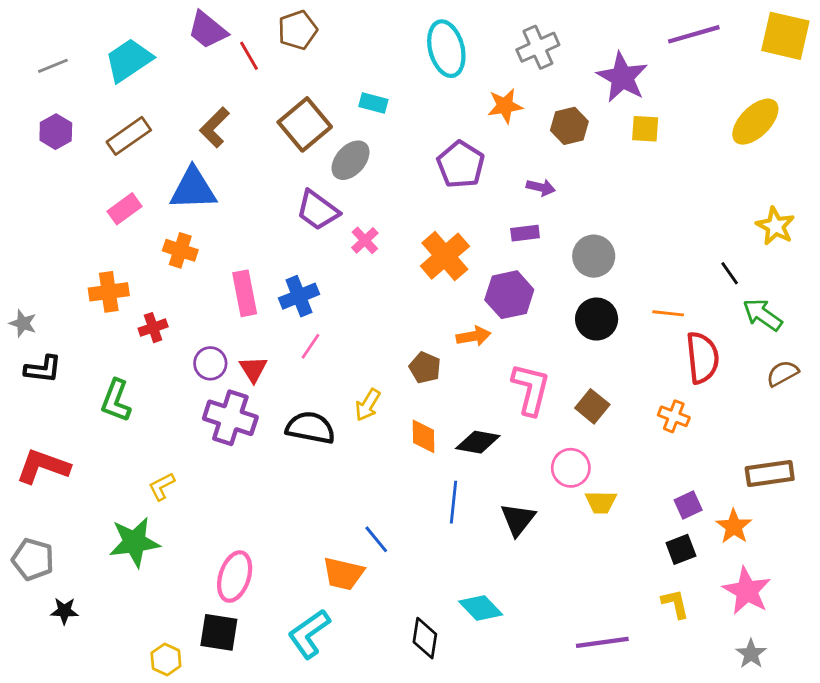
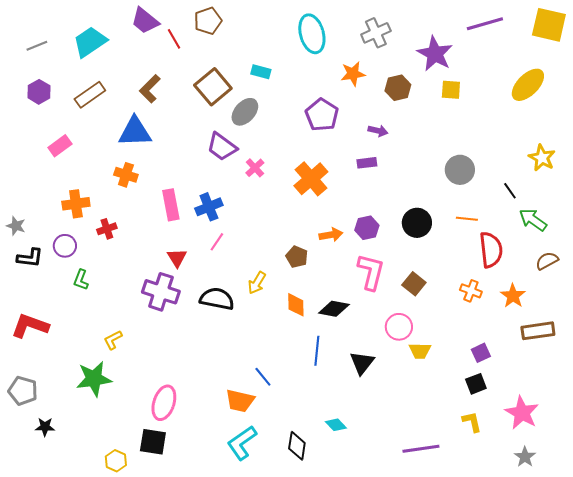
pink rectangle: (124, 209) -> (60, 146), moved
gray circle: (594, 256) -> (460, 170), moved
purple hexagon: (509, 295) -> (367, 228), moved, size x0.7
purple circle: (210, 363) -> (65, 246), moved
green L-shape: (116, 401) -> (81, 280), size x0.7
orange star: (734, 526) -> (513, 296), moved
cyan diamond: (481, 608) -> (336, 425), size x0.7
cyan L-shape: (309, 634) -> (242, 443), moved

